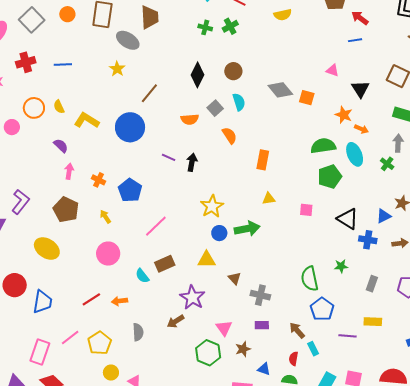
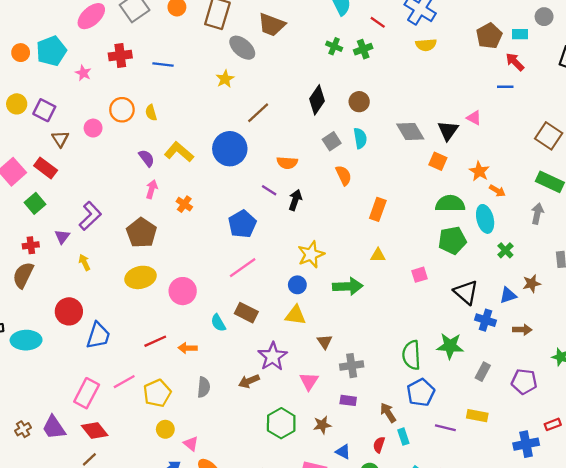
brown trapezoid: (150, 17) -> (272, 25), turned 105
black triangle: (360, 89) -> (448, 131), moved
orange square: (307, 98) -> (438, 161), moved
orange semicircle: (190, 119) -> (287, 163), moved
yellow L-shape: (87, 120) -> (179, 152), moved
green cross: (387, 164) -> (505, 250), moved
blue pentagon: (130, 190) -> (242, 224), moved
pink square: (306, 210) -> (420, 275), turned -32
yellow arrow: (105, 217) -> (84, 262), moved
blue circle: (219, 233) -> (297, 285), moved
yellow ellipse: (47, 248) -> (140, 277), moved, turned -55
brown rectangle: (165, 264) -> (246, 313), turned 42
green star: (341, 266) -> (450, 346), size x1.6
gray cross: (260, 295) -> (352, 366), turned -30
pink triangle: (224, 328) -> (309, 381), moved

